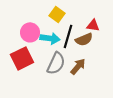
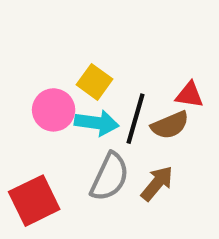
yellow square: (57, 14) -> (95, 82), moved
red square: (22, 58) -> (34, 201), moved

